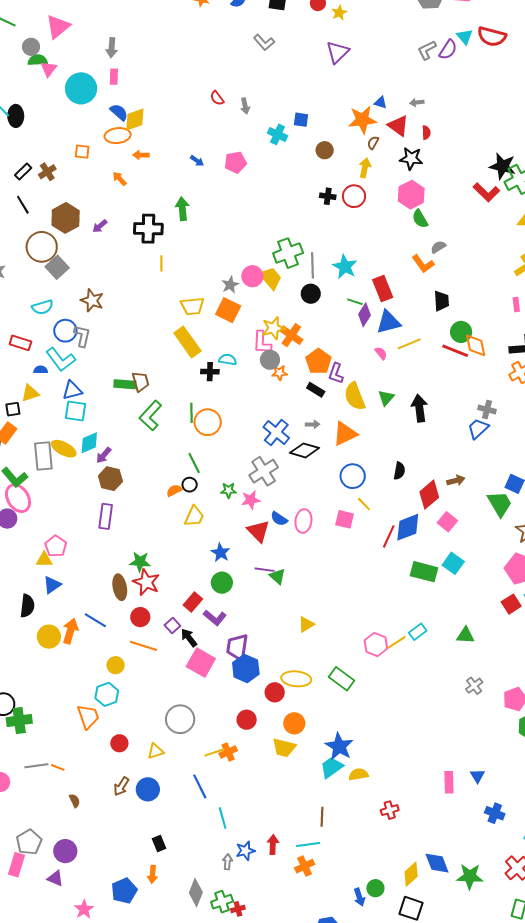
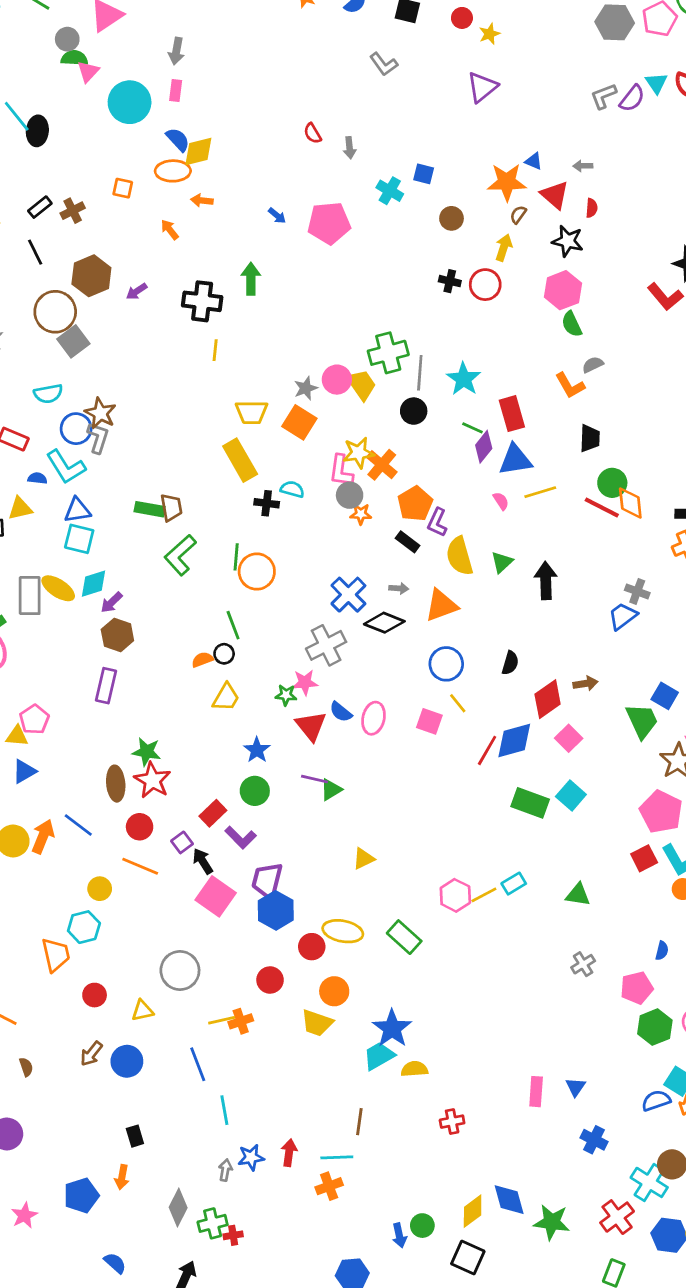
pink pentagon: (235, 162) -> (329, 223), size x1.4
brown star: (92, 301) -> (100, 413), moved
green star: (228, 490) -> (286, 695), moved
green triangle: (278, 576) -> (331, 790), turned 42

